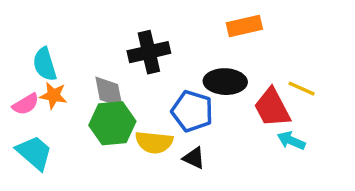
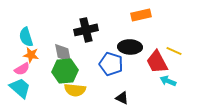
pink semicircle: (26, 104) -> (22, 69), moved
yellow semicircle: (154, 142) -> (75, 90), moved
black triangle: (194, 158) -> (122, 98), moved

